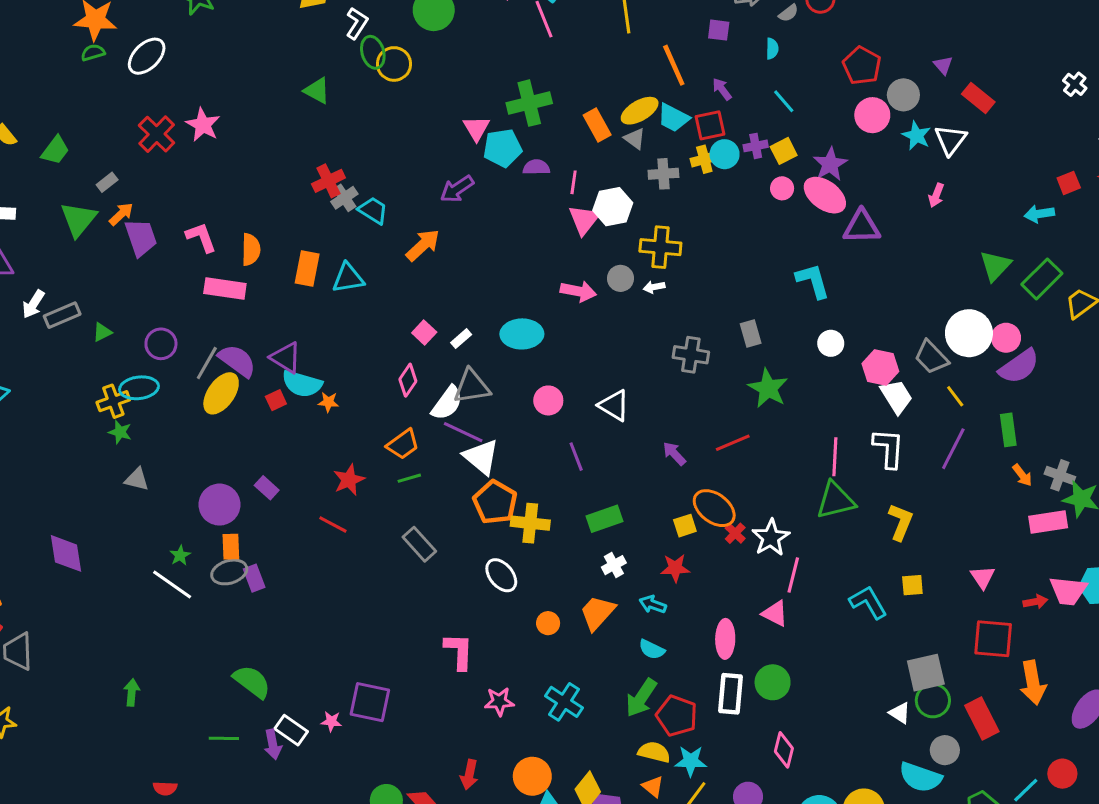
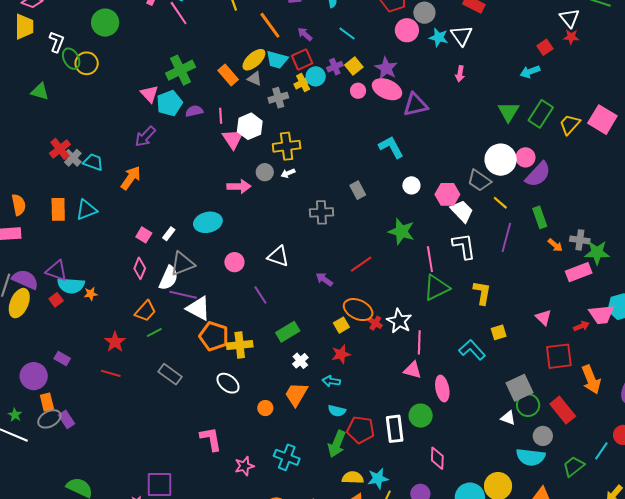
green star: (768, 388) -> (401, 231), moved
pink ellipse: (725, 639) -> (442, 389), moved
red pentagon: (677, 716) -> (361, 430), moved

